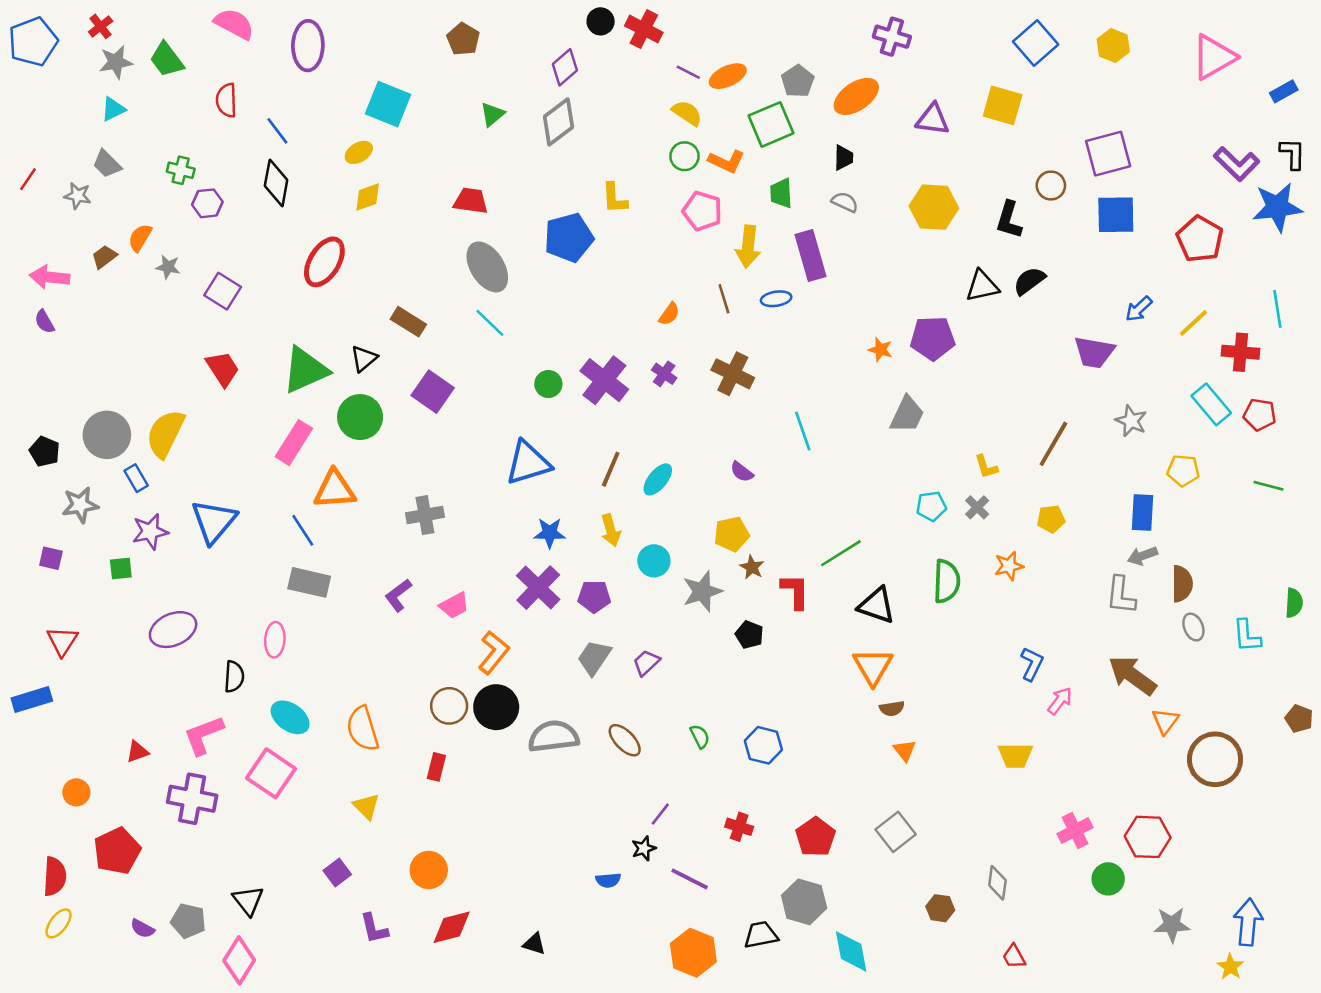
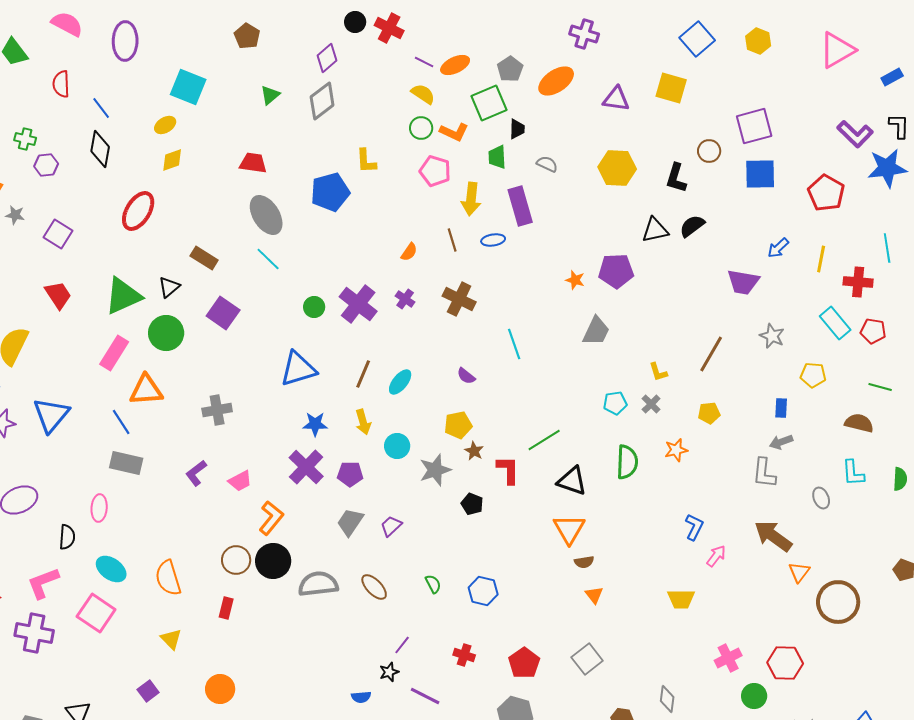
black trapezoid: (844, 158) -> (517, 129), moved
yellow line: (1193, 323) -> (821, 259), turned -36
blue rectangle: (1143, 512) -> (781, 408), size x0.7
brown semicircle: (1182, 584) -> (859, 423), moved, turned -76
cyan L-shape: (1247, 636) -> (853, 473), moved

